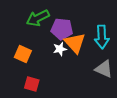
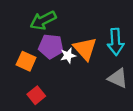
purple pentagon: (62, 29) -> (51, 46), moved
red square: (32, 84) -> (36, 95), turned 35

